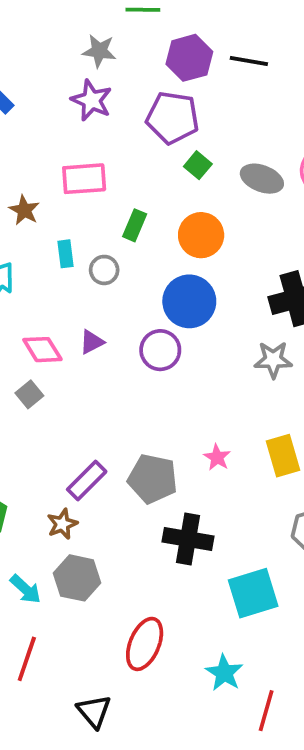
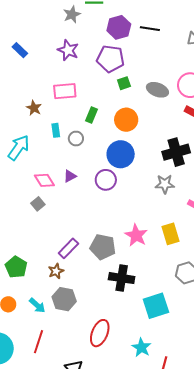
gray star: (99, 51) -> (72, 14), moved, turned -30
green square: (198, 165) -> (124, 83), turned 32
pink star: (217, 457) -> (136, 235), size x1.6

